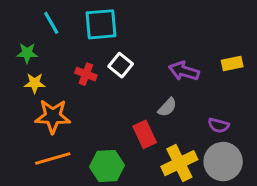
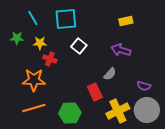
yellow rectangle: (232, 64) -> (126, 21), moved
red cross: (86, 74) -> (50, 59), moved
yellow star: (35, 83) -> (40, 43), moved

